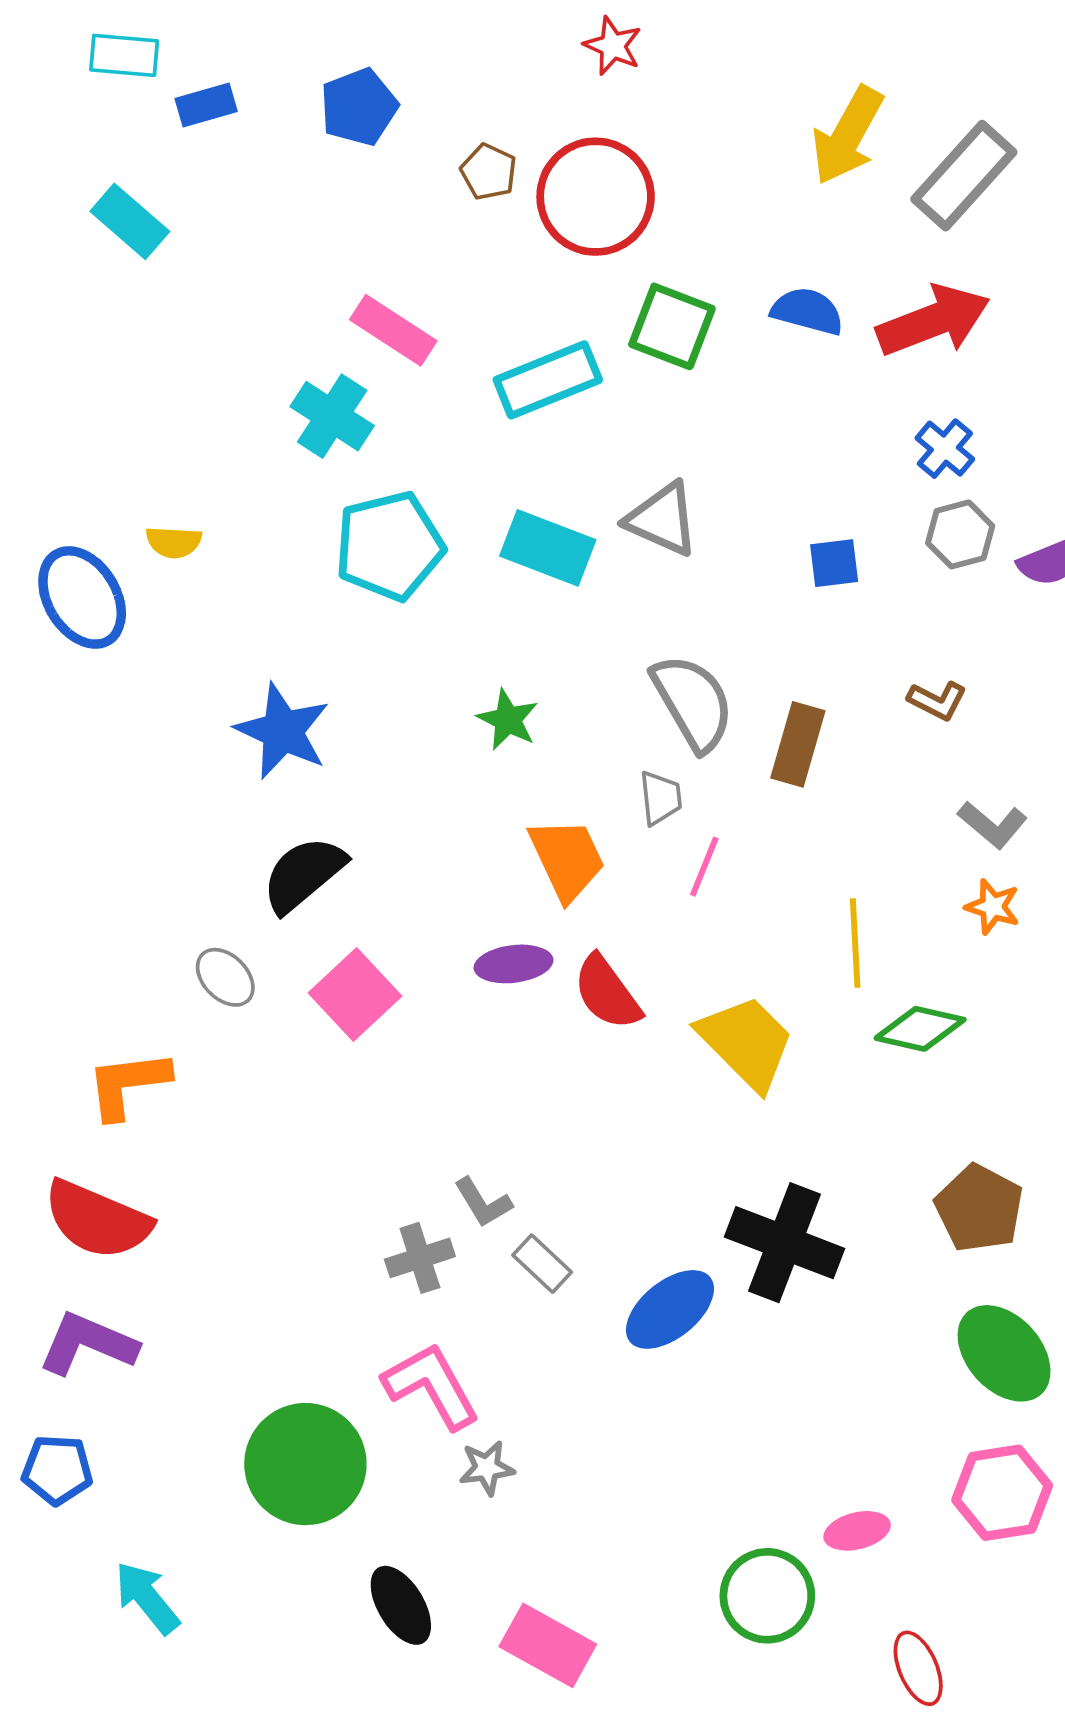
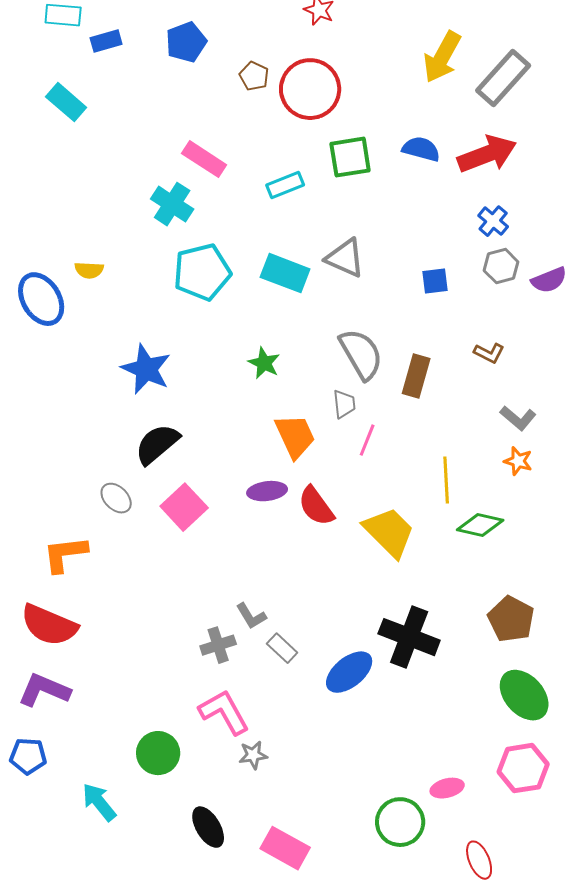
green square: (672, 326) -> (350, 157), turned -30
cyan rectangle: (548, 380) -> (285, 185), size x0.7
green circle: (305, 1464) -> (158, 753), size x0.7
cyan arrow: (147, 1598) -> (99, 802), moved

